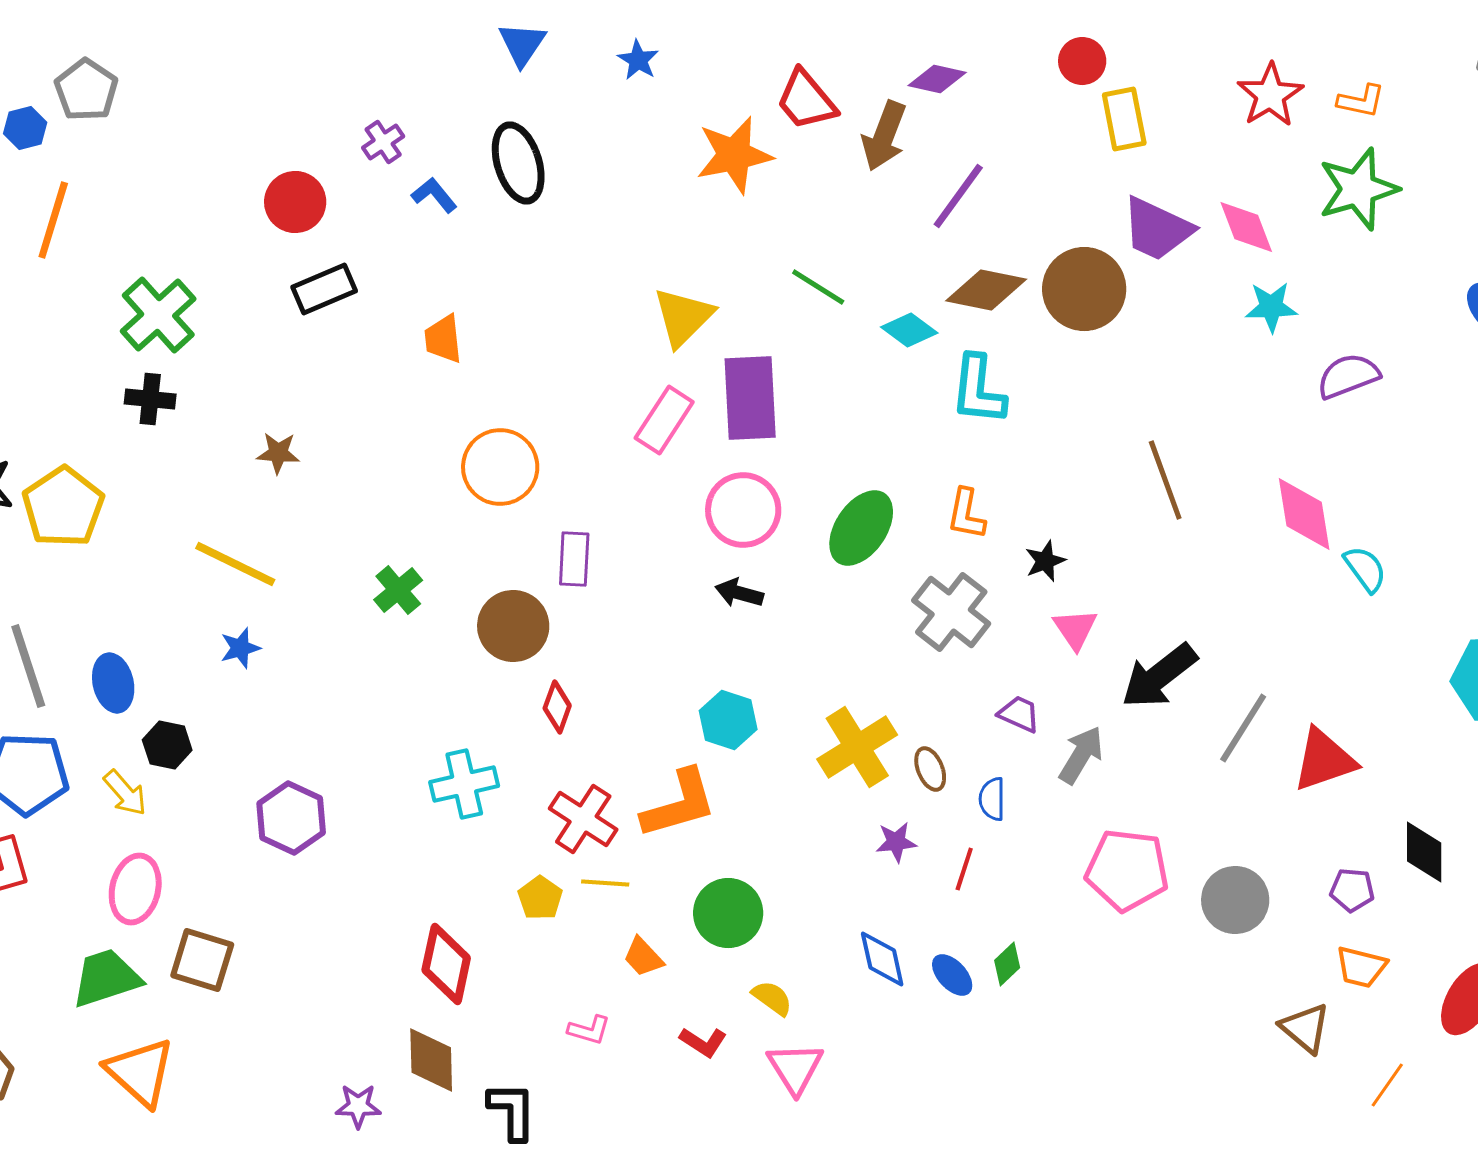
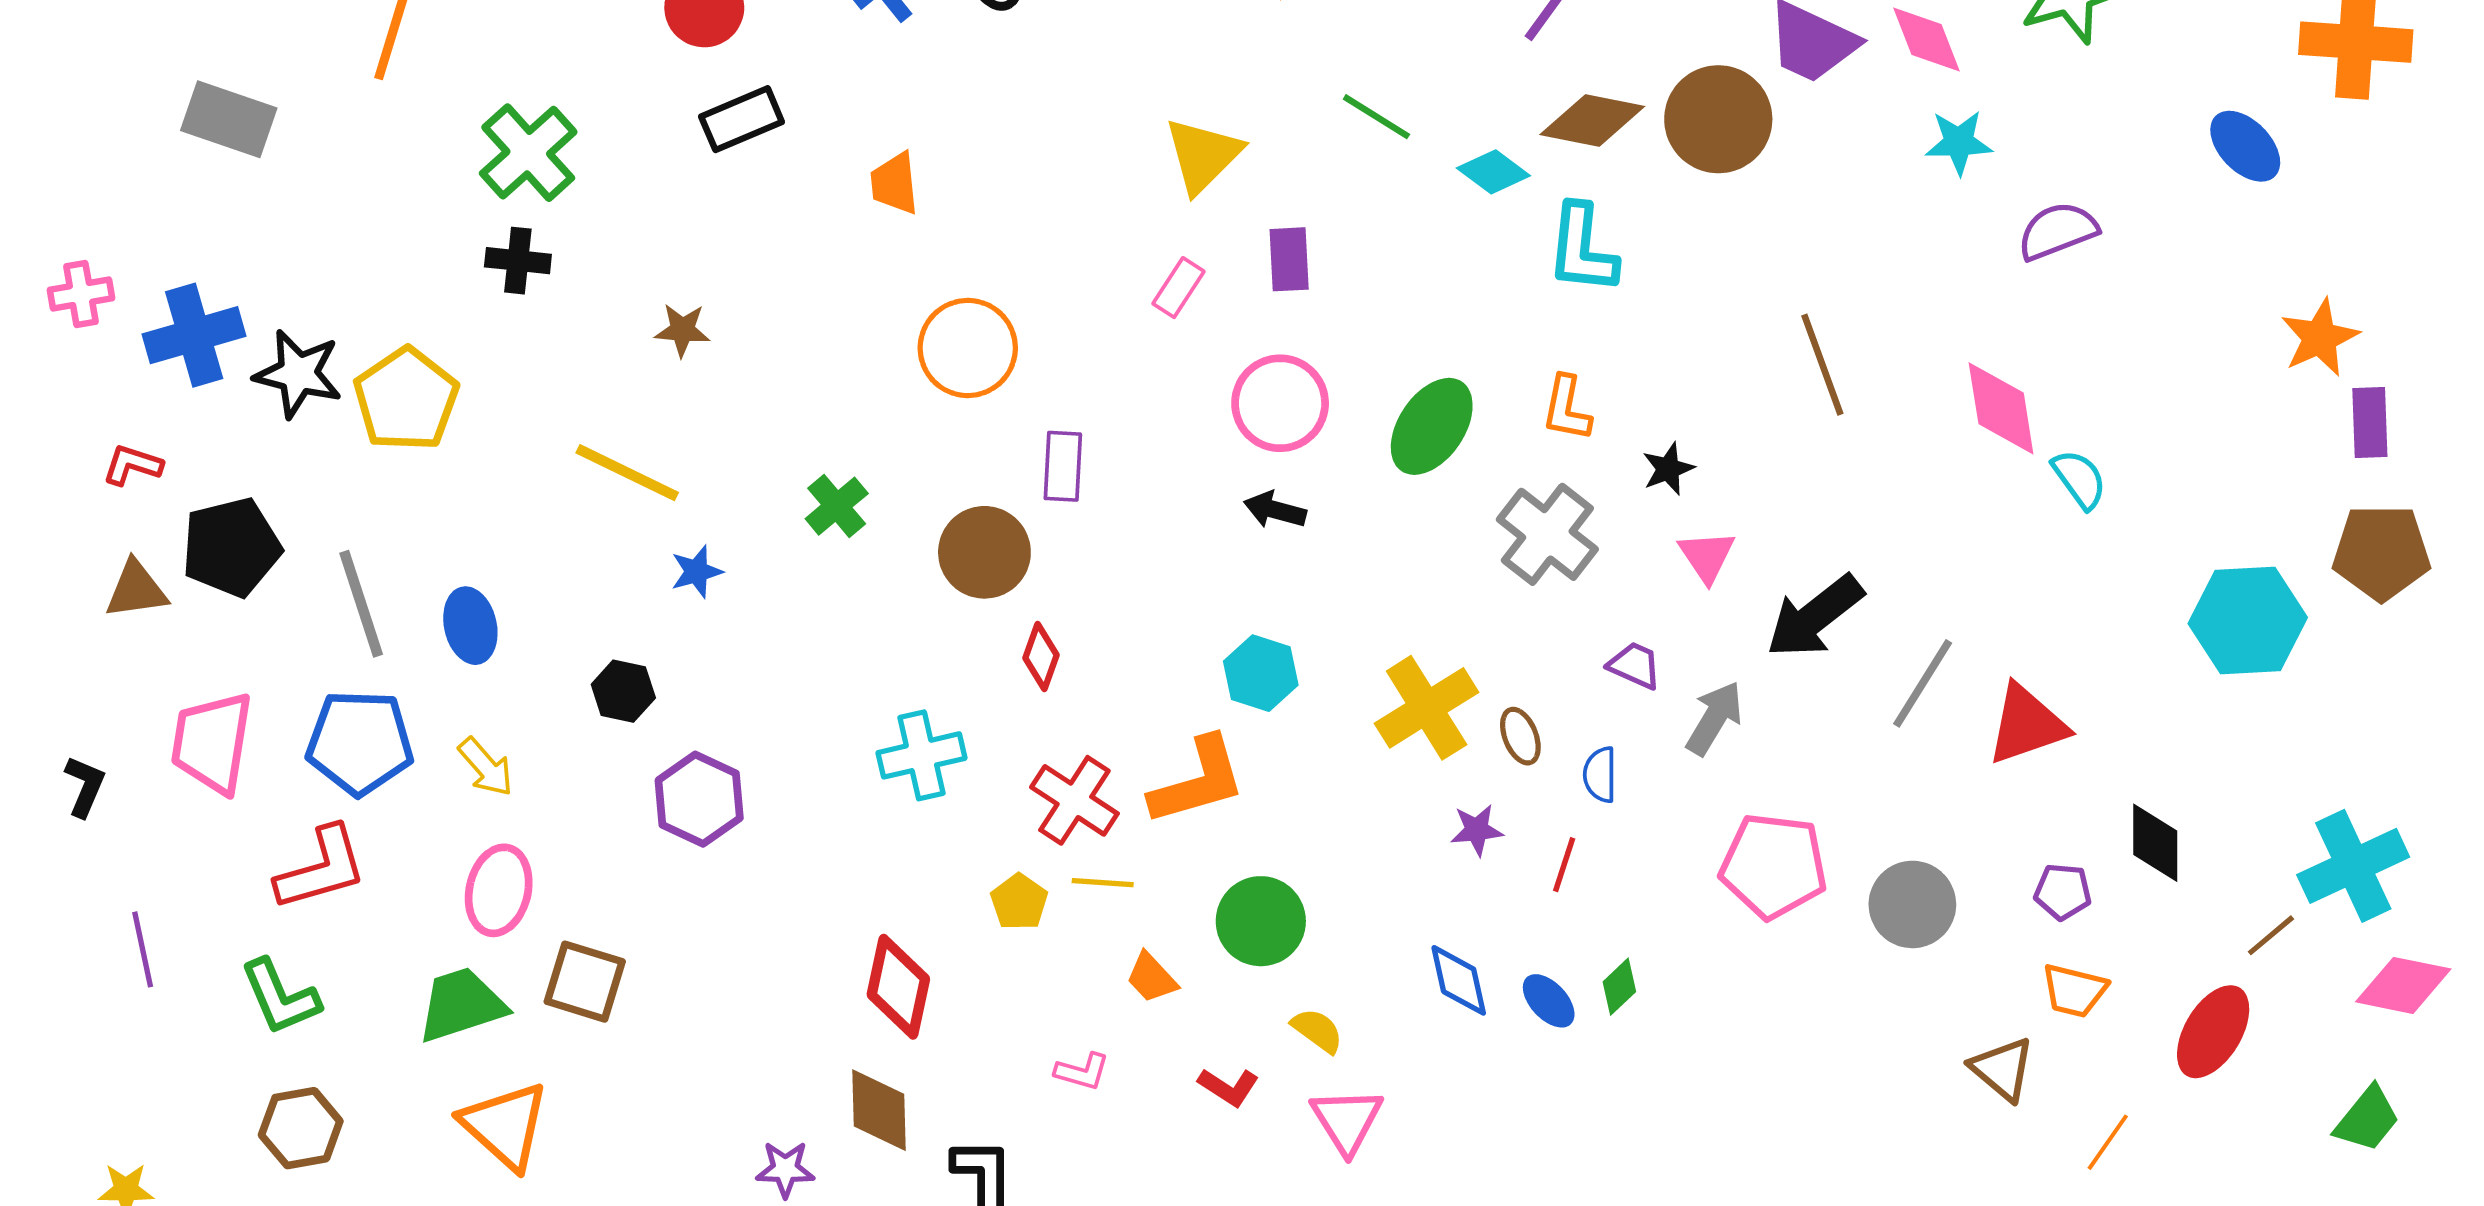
purple rectangle: (750, 398) -> (1289, 259), size x0.6
pink rectangle: (664, 420) -> (1179, 288), size x0.7
blue star: (240, 648) -> (697, 572), moved
black hexagon: (167, 745) -> (623, 691), moved

